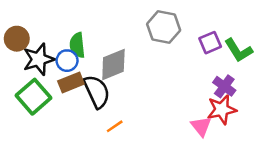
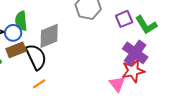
purple cross: (224, 86) -> (135, 53), size x1.4
orange line: (115, 126) -> (39, 84), moved

